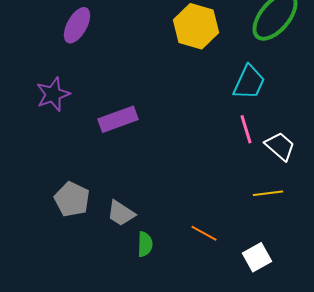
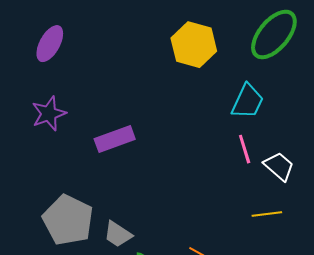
purple ellipse: (77, 25) -> (50, 44), moved
gray pentagon: (72, 199) -> (68, 220), size x1.4

